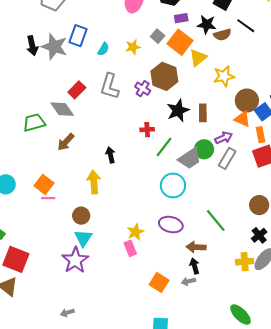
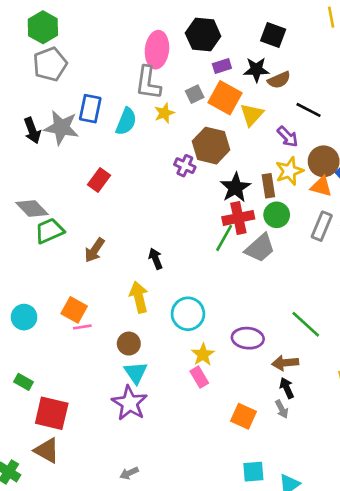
black line: (246, 26) -> (308, 110), moved
gray square: (158, 36) -> (195, 94), turned 32
cyan semicircle: (103, 49) -> (126, 121), size x1.5
yellow star: (224, 76) -> (289, 171), moved
gray L-shape: (110, 86) -> (148, 83), moved
gray diamond: (62, 109) -> (32, 209), moved
red cross: (147, 130) -> (238, 218), moved, size x1.6
purple arrow: (224, 138) -> (288, 137), moved, turned 78
green circle: (204, 149) -> (277, 215), moved
gray rectangle: (227, 158) -> (322, 226), moved
cyan circle: (173, 185) -> (188, 314), moved
gray arrow: (188, 281) -> (282, 409), turned -96

